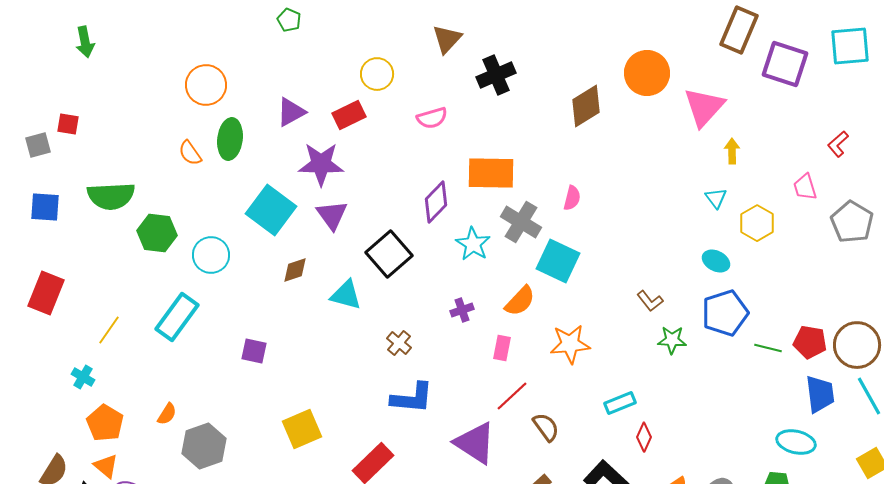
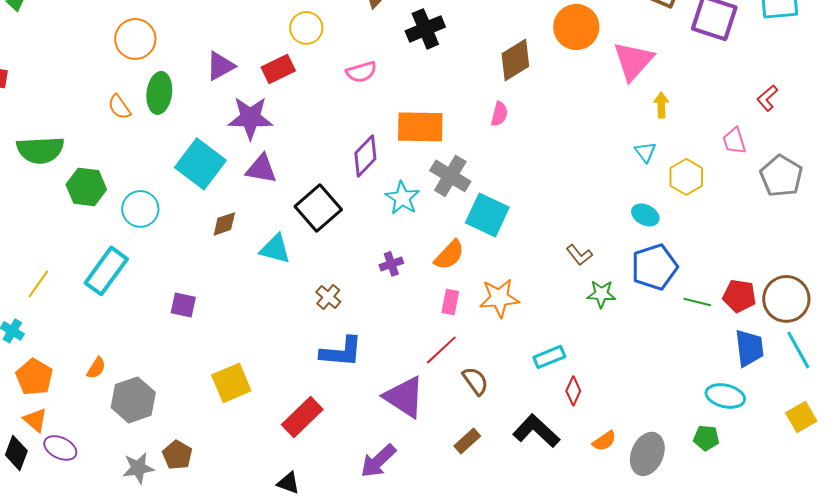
pink semicircle: (572, 198) -> (499, 114), moved
purple triangle: (332, 215) -> (261, 169), turned -44
pink rectangle: (502, 348) -> (450, 302), moved

